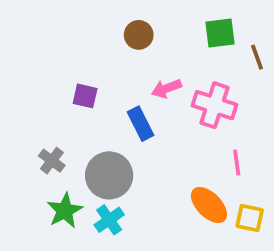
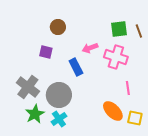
green square: (220, 33) -> (119, 29), moved
brown circle: (139, 35) -> (58, 27), moved
gray cross: (52, 161) -> (28, 87), size x1.6

